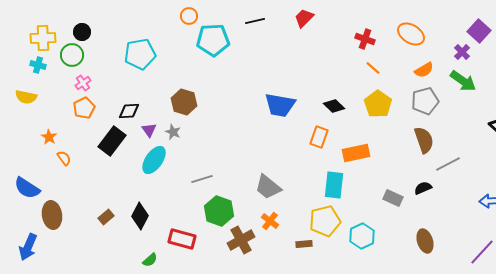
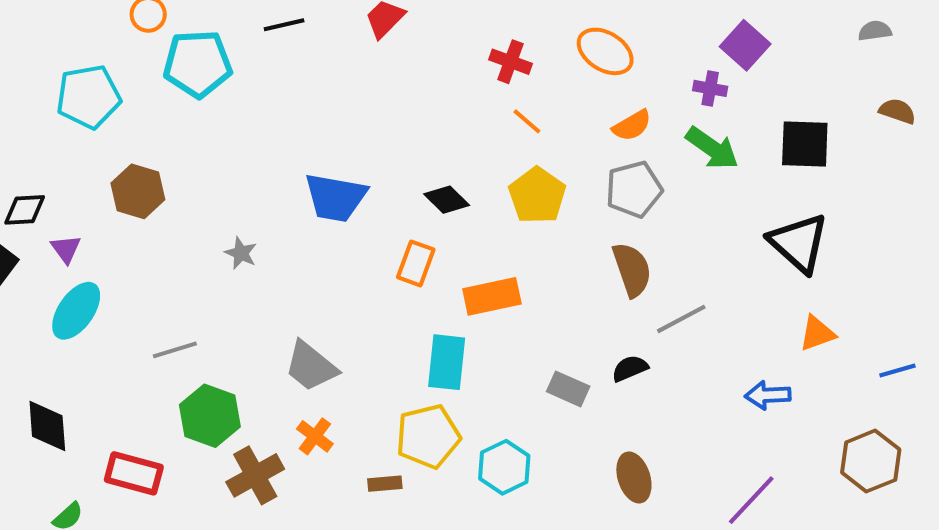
purple cross: (462, 52) -> (710, 88), turned -35
cyan pentagon: (140, 54) -> (88, 97), moved
gray star: (173, 132) -> (241, 253), moved
black diamond: (140, 216) -> (47, 426), turned -32

